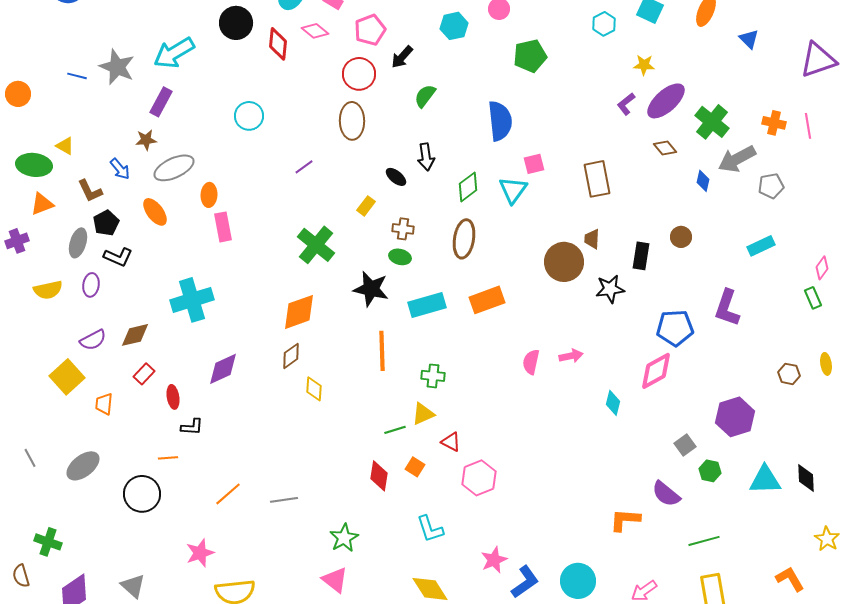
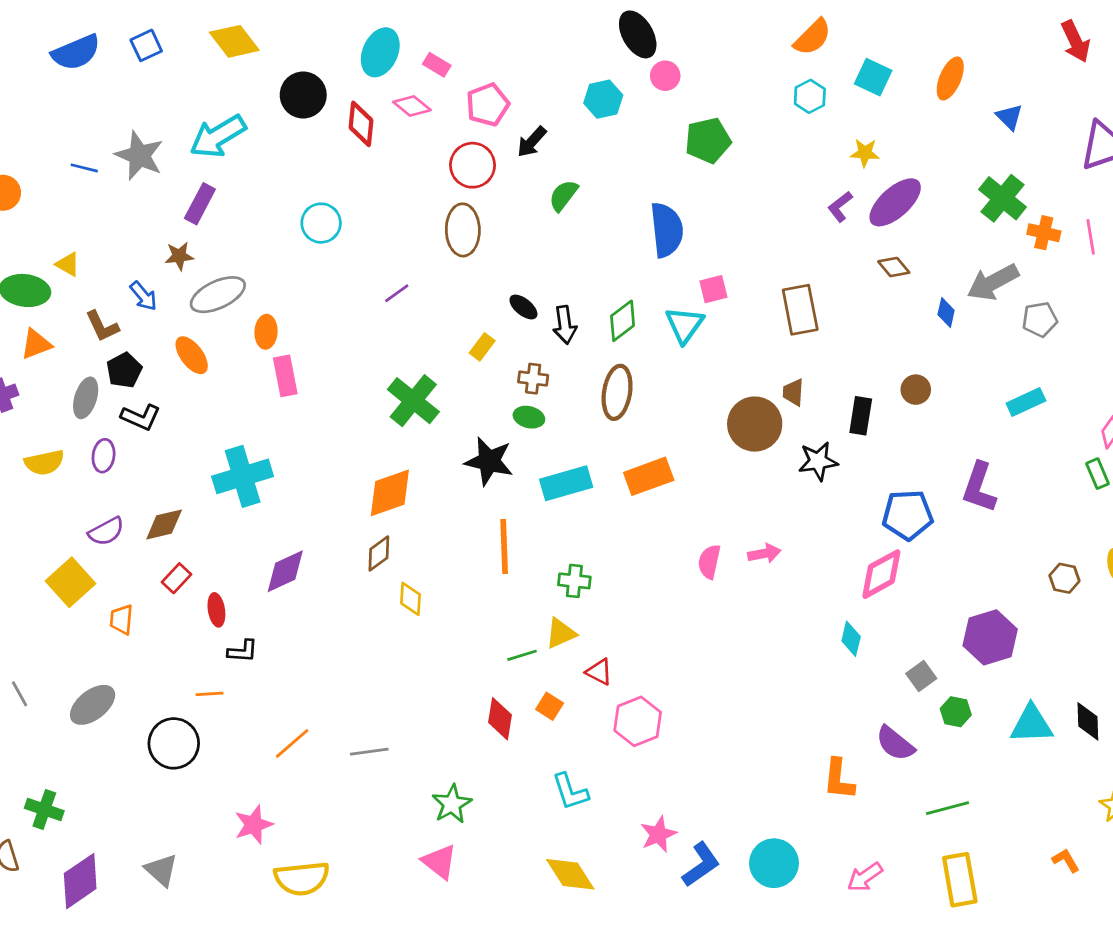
green cross: (712, 122) -> (1003, 198), moved
black arrow: (426, 157) -> (565, 325), moved
cyan diamond: (613, 403) -> (851, 639), moved
orange L-shape: (625, 520) -> (839, 779), turned -88
orange L-shape: (790, 579) -> (1066, 860), size x0.7

